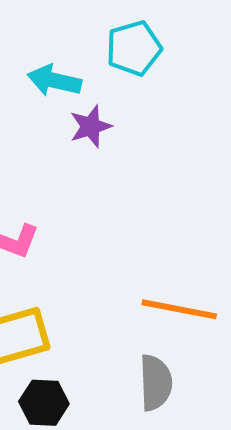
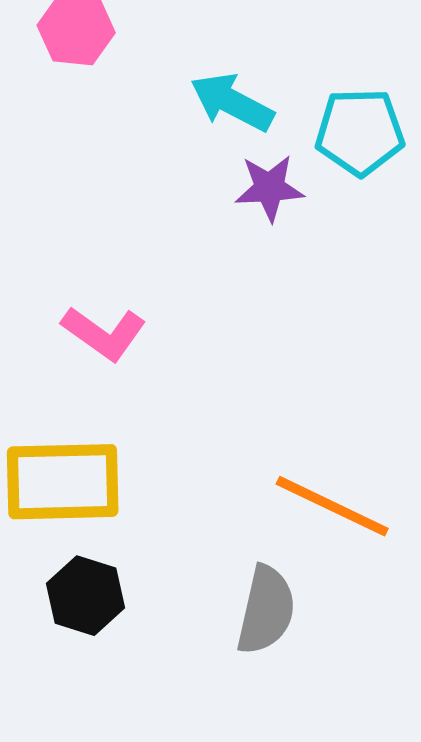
cyan pentagon: (134, 48) -> (360, 132), moved

